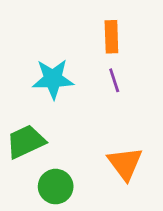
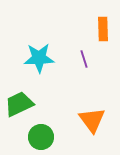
orange rectangle: (111, 37) -> (103, 29), moved

